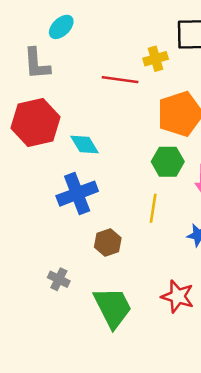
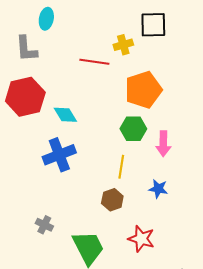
cyan ellipse: (61, 27) -> (46, 19), turned -35
brown hexagon: (108, 243) -> (112, 200), moved

